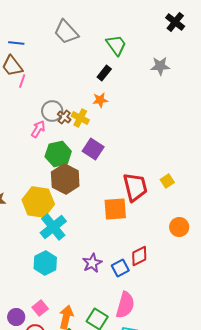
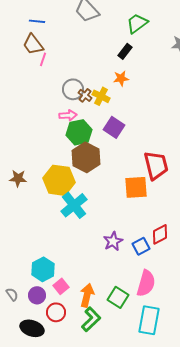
green trapezoid: (116, 45) -> (137, 23), turned -90
pink arrow: (38, 129) -> (68, 115), moved, turned 54
cyan hexagon: (45, 263) -> (43, 269), moved

